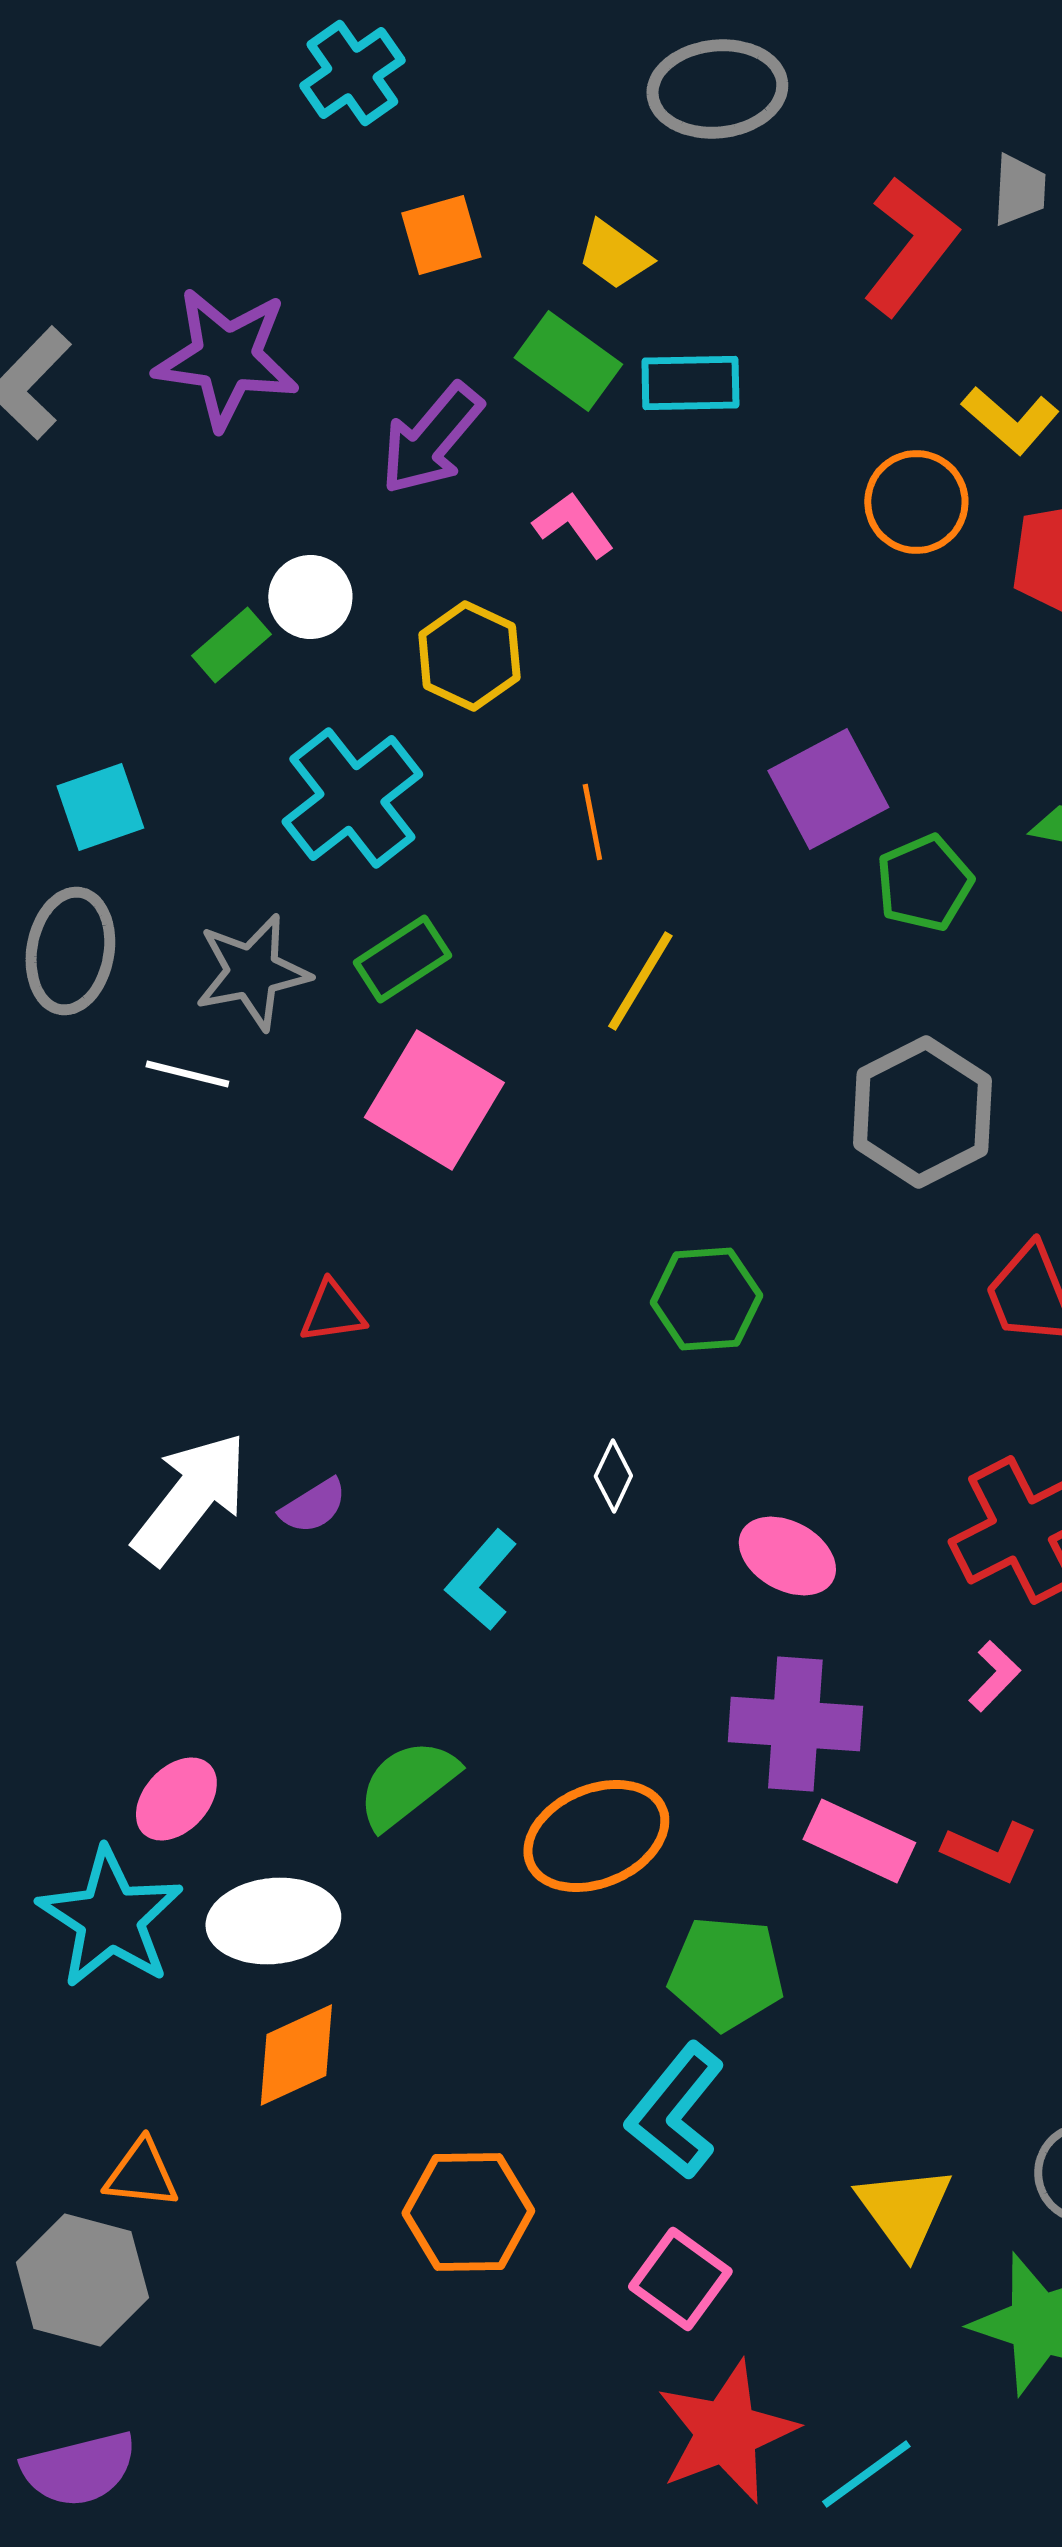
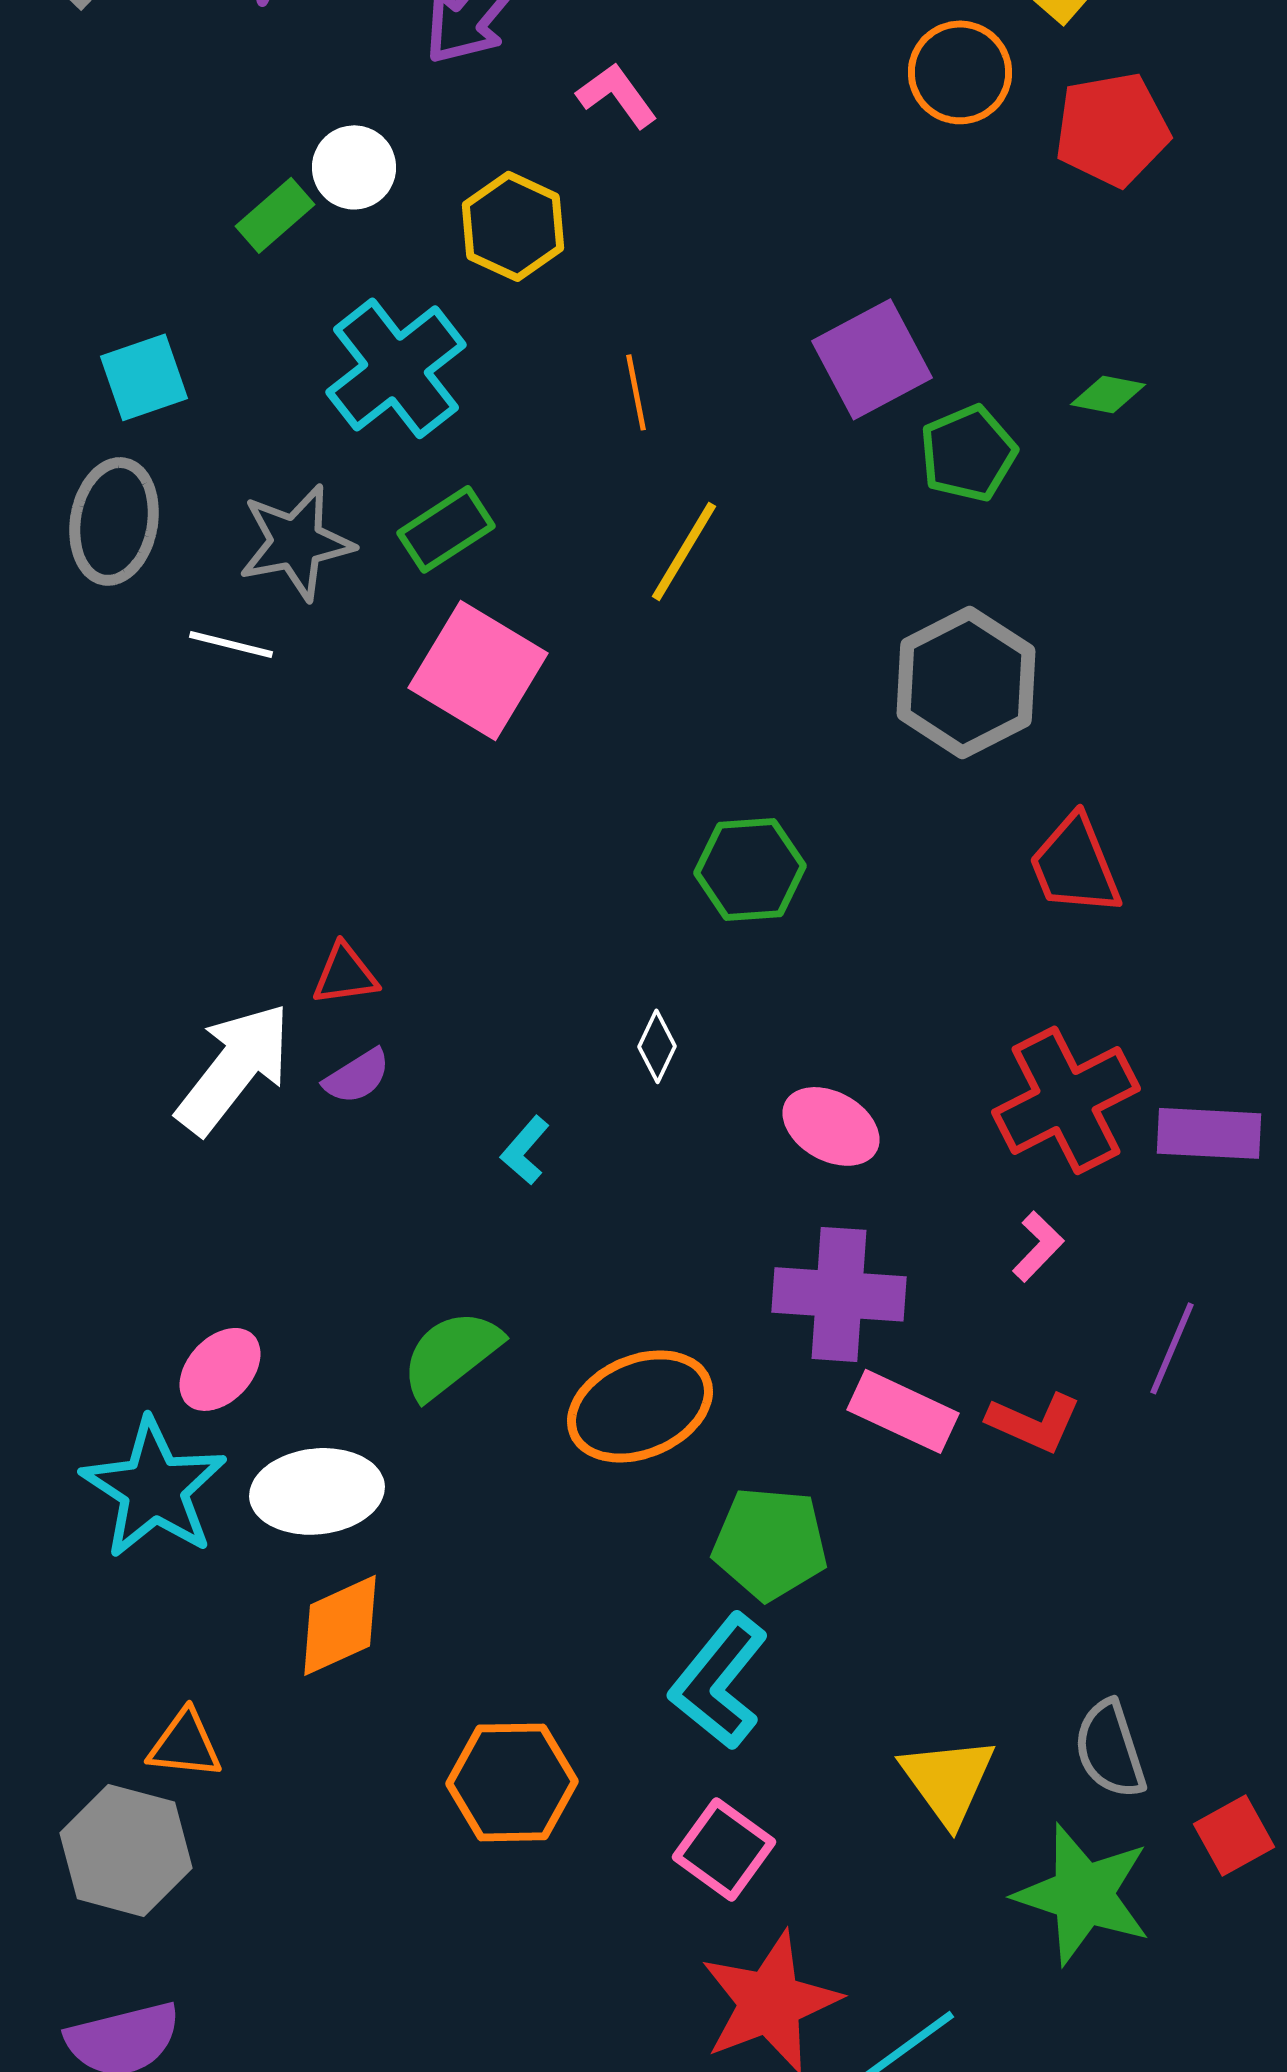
red triangle: (332, 1312) -> (345, 974), moved
cyan L-shape: (481, 1580) -> (525, 1150), size x0.7

